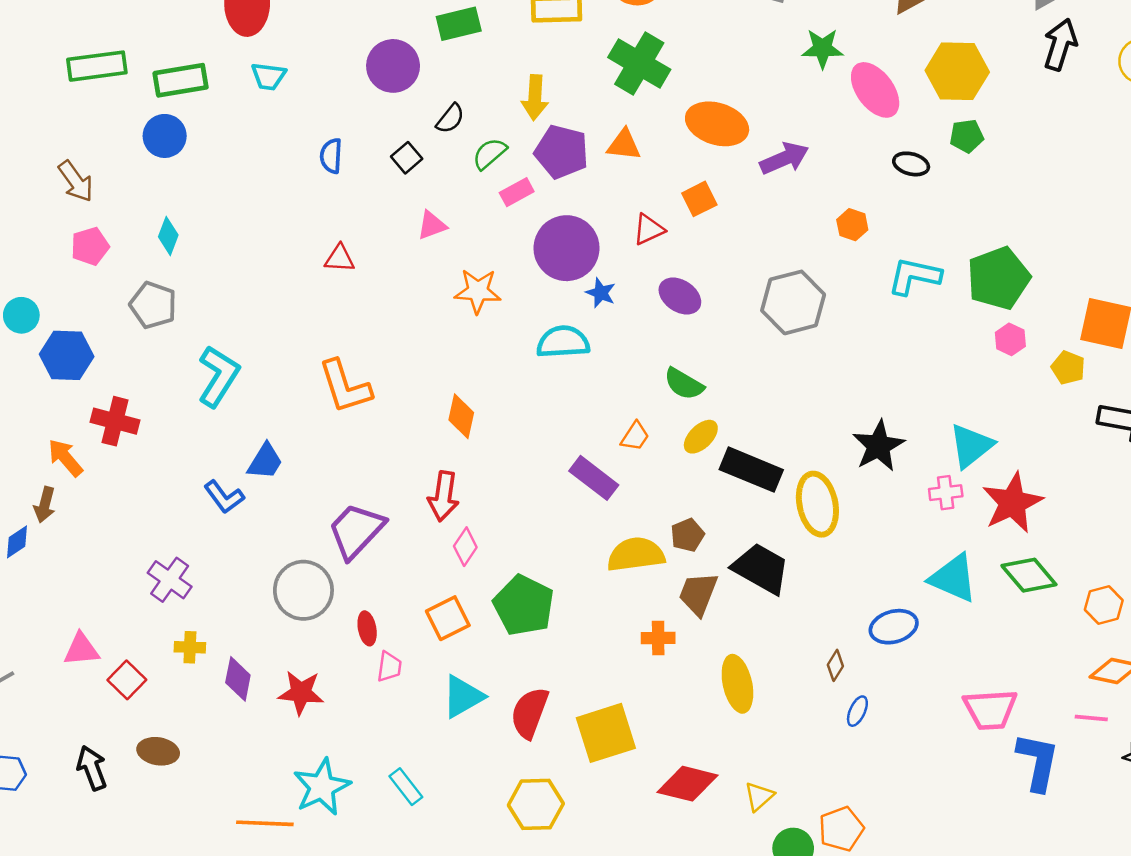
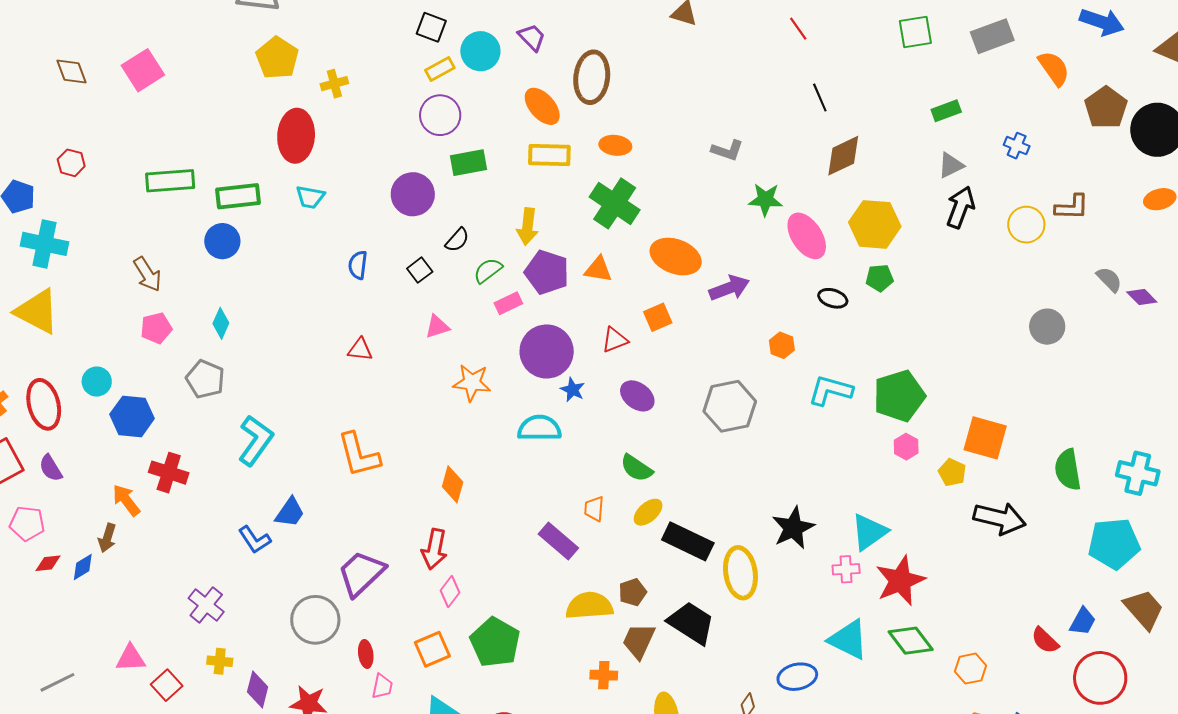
orange trapezoid: (635, 436) -> (594, 509), turned 148

